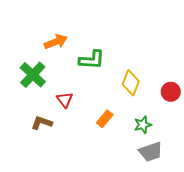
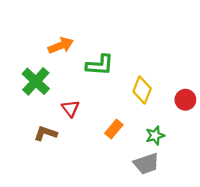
gray trapezoid: (151, 152) -> (146, 164), moved

